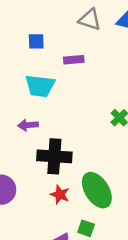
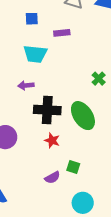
green ellipse: (97, 190) -> (83, 116), moved

